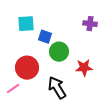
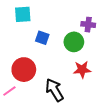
cyan square: (26, 24) -> (23, 14), moved
green circle: (59, 52) -> (74, 42), moved

